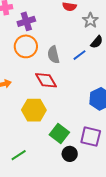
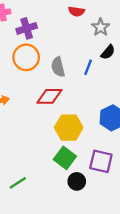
blue line: (80, 55) -> (88, 67), turned -32
red diamond: (46, 80) -> (49, 96), turned -60
yellow hexagon: (34, 110) -> (69, 128), moved

